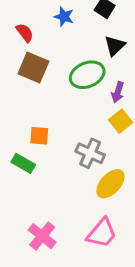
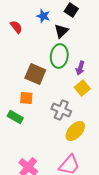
black triangle: (115, 46) -> (61, 31), moved
brown square: (33, 67) -> (35, 74), moved
green ellipse: (87, 75) -> (59, 56), turned -60

